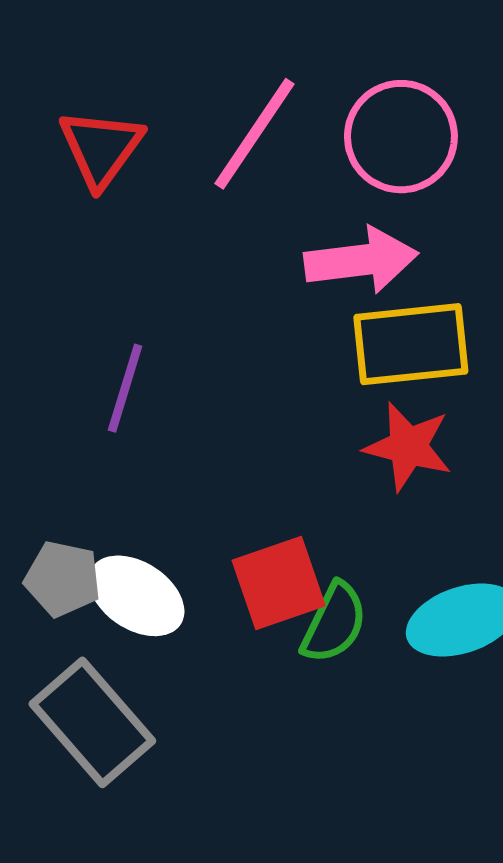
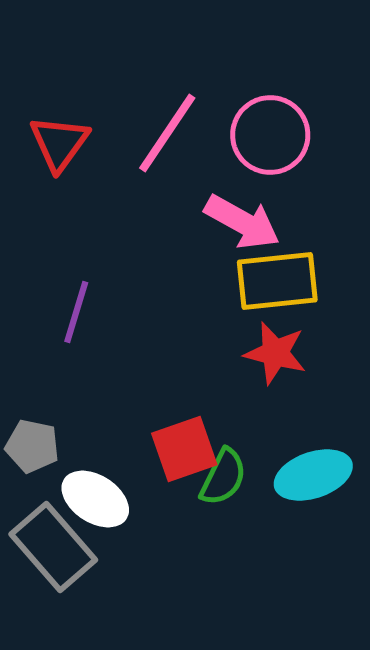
pink arrow: (361, 260) -> (242, 222), turned 36
white ellipse: (136, 596) -> (95, 499), moved

